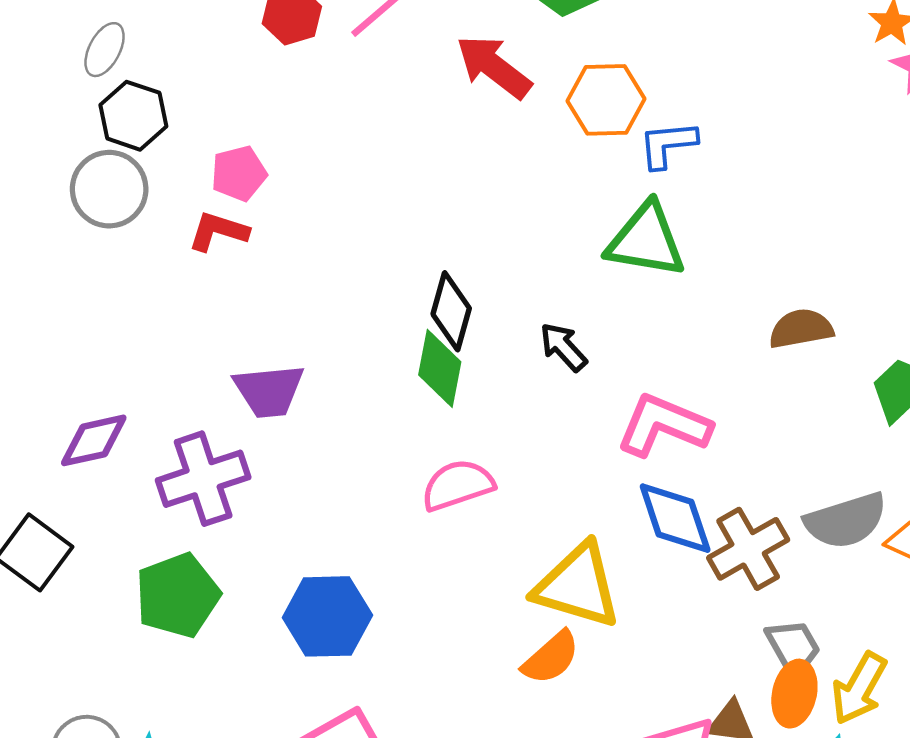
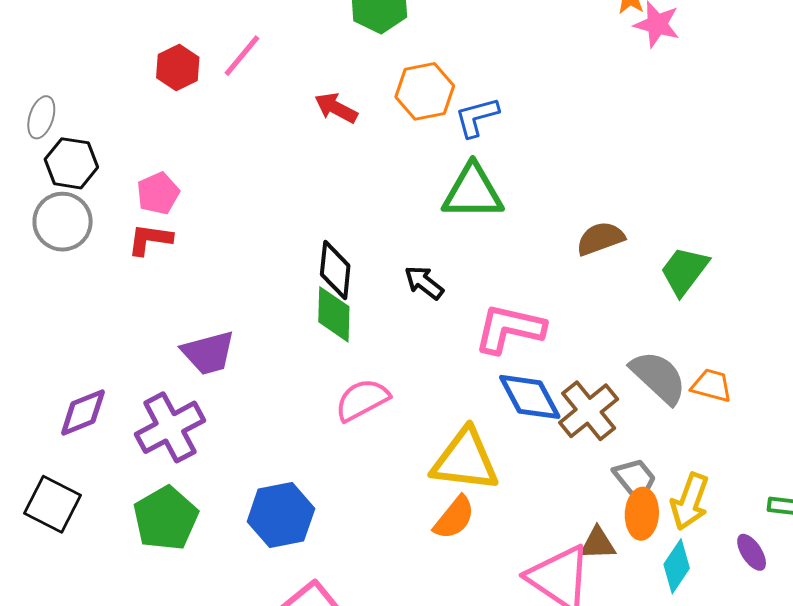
red arrow: (494, 67) -> (336, 108), moved, size x0.7
gray semicircle: (846, 521) -> (658, 377), turned -110

